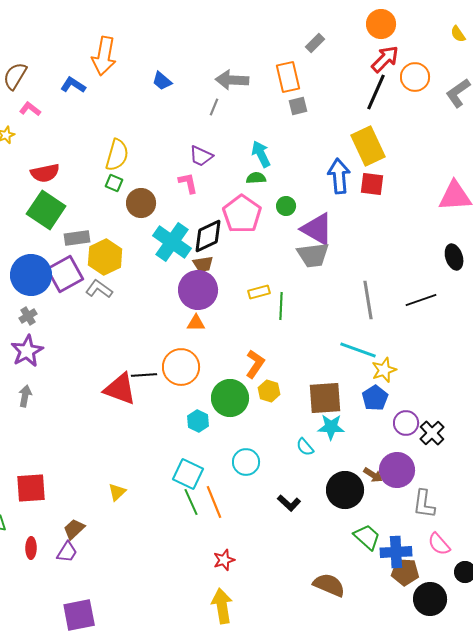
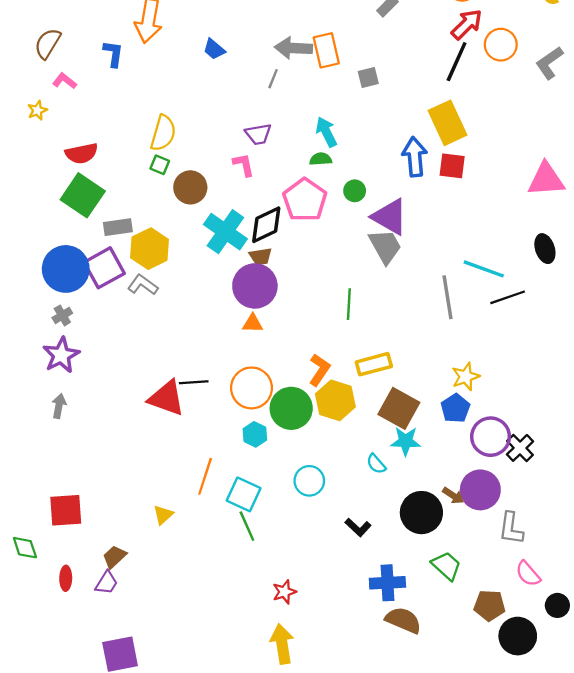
orange rectangle: (288, 77) -> (326, 50), moved
blue L-shape: (73, 85) -> (113, 54), turned 65
purple trapezoid: (201, 156) -> (258, 134), turned -35
gray trapezoid: (313, 255) -> (385, 246), turned -112
yellow rectangle: (259, 292) -> (374, 364), moved, size x1.4
cyan line: (358, 350) -> (484, 269), moved
orange circle: (181, 367) -> (252, 388), moved
yellow hexagon: (269, 391) -> (335, 400), size x1.6
brown square: (325, 398) -> (399, 408), turned 33
purple circle: (406, 423) -> (491, 437), size x1.4
orange line: (214, 502) -> (205, 476), moved, turned 40
blue cross: (396, 552) -> (387, 583), moved

